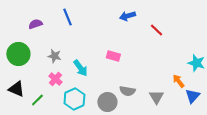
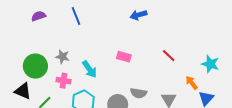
purple semicircle: (35, 24) -> (39, 16), moved
red line: (156, 30) -> (169, 56), moved
green circle: (18, 54) -> (35, 66), moved
pink cross: (55, 79) -> (64, 81), turned -32

